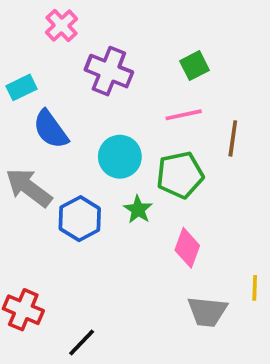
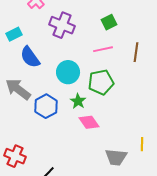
brown line: (233, 138) -> (136, 52), moved
pink diamond: (187, 248) -> (89, 122), moved, turned -55

